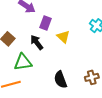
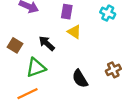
purple rectangle: (45, 23) -> (67, 12), moved

